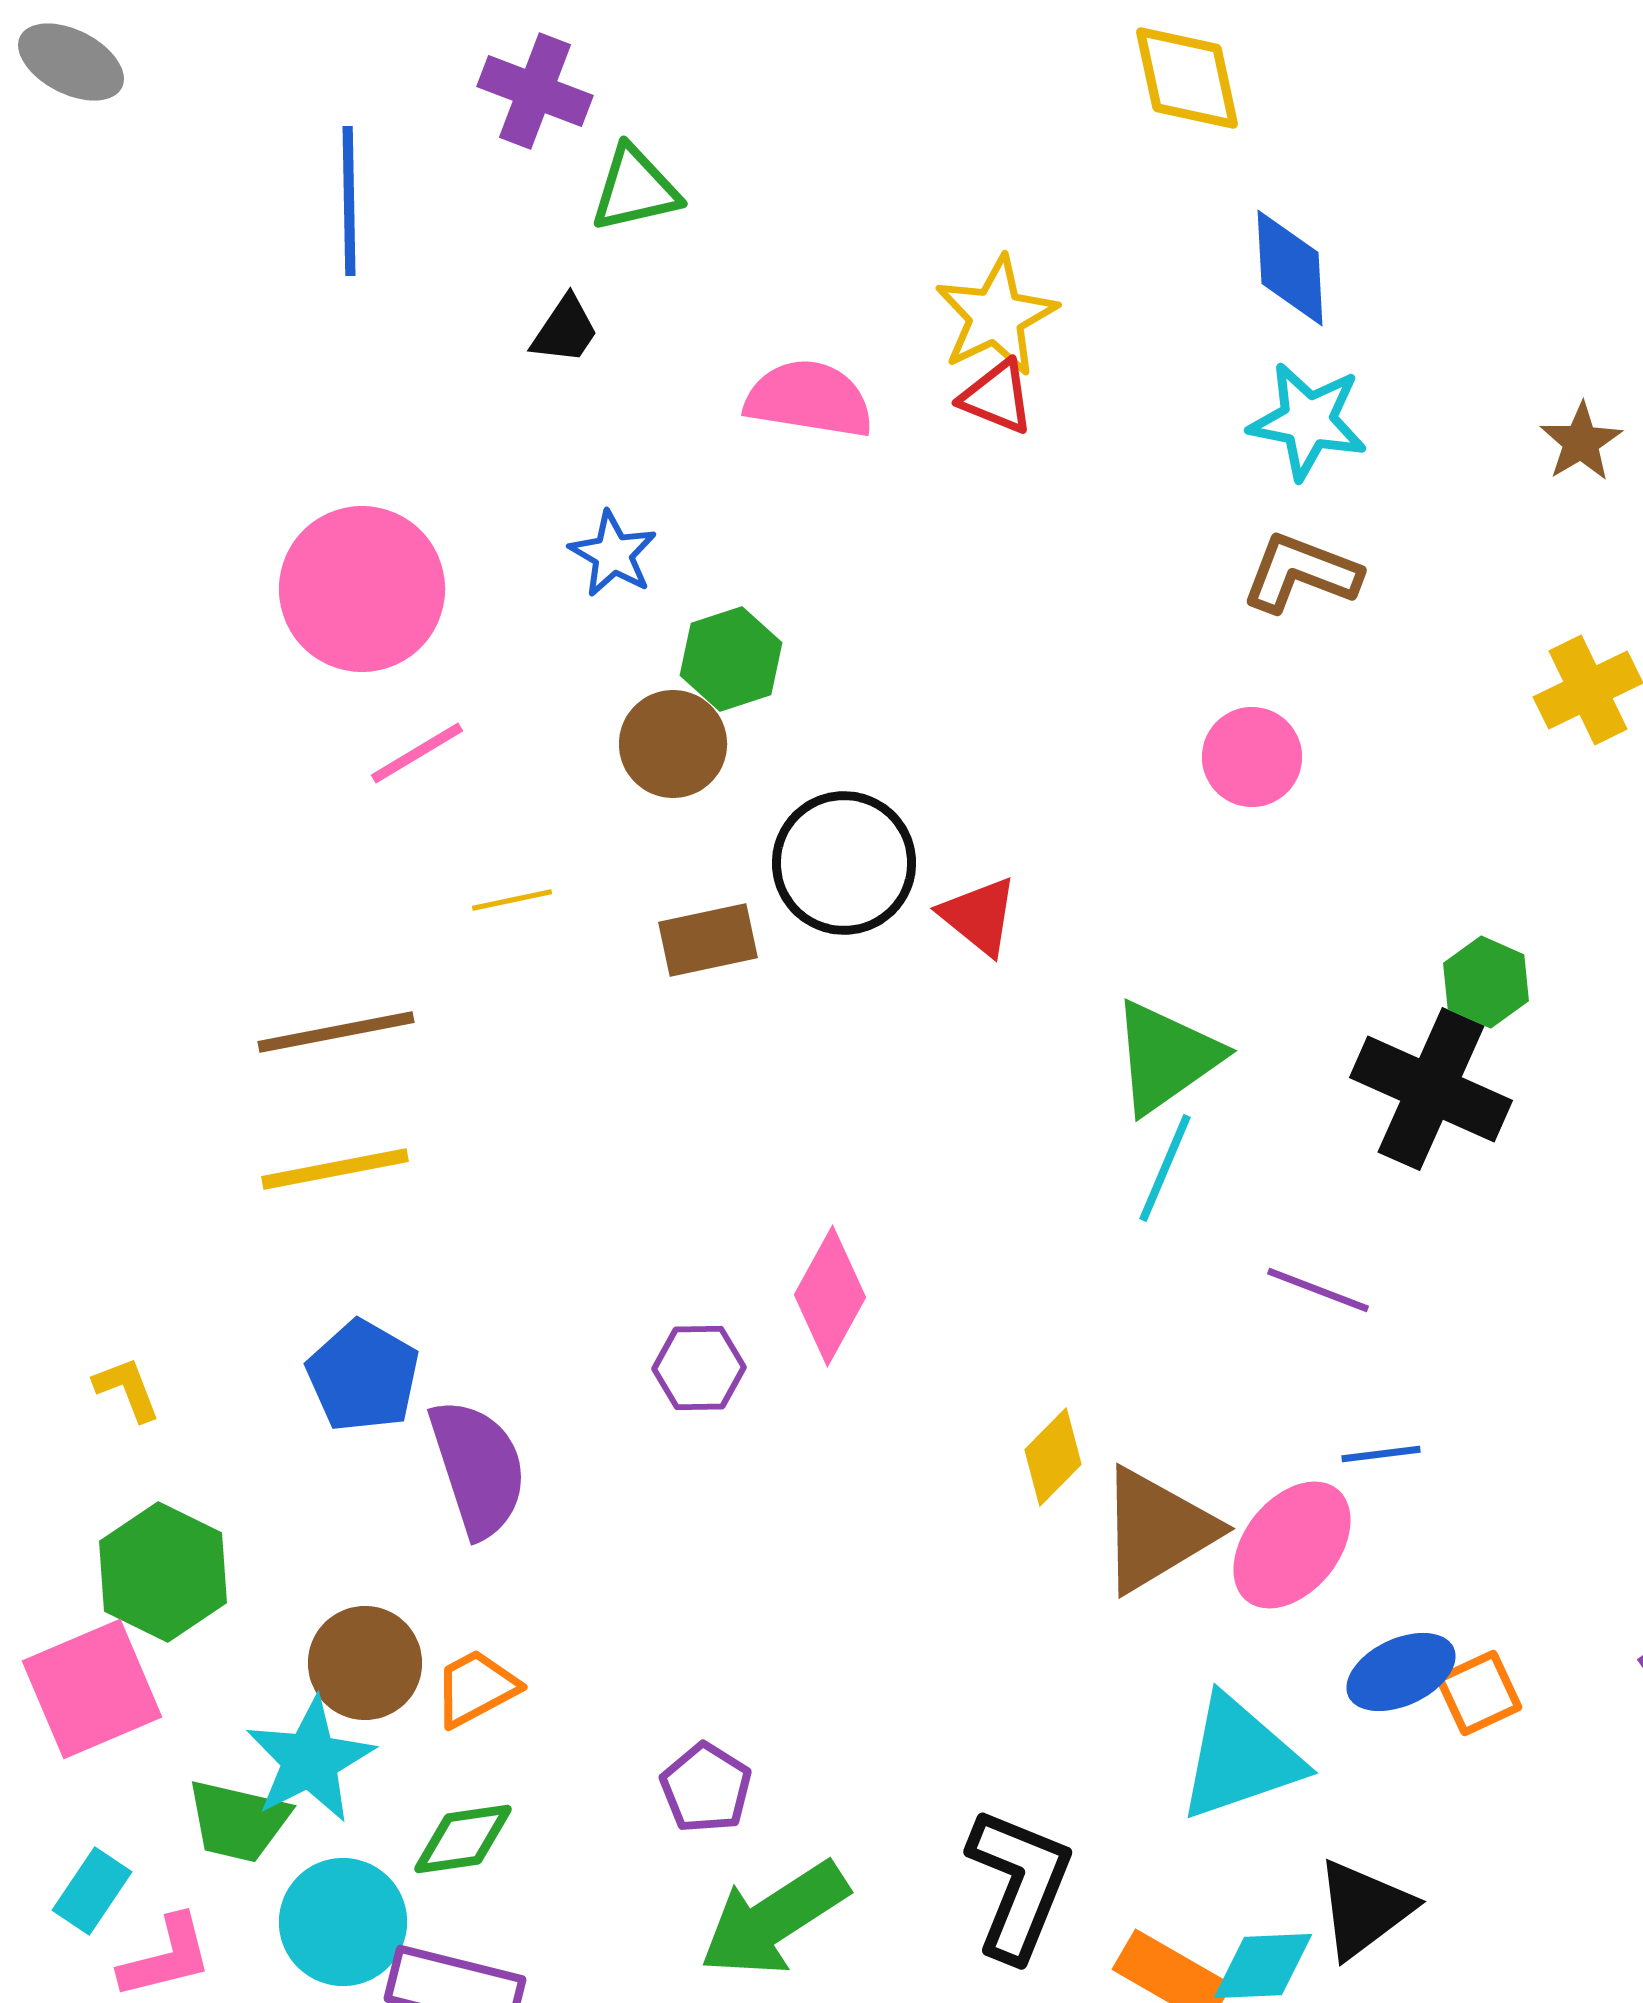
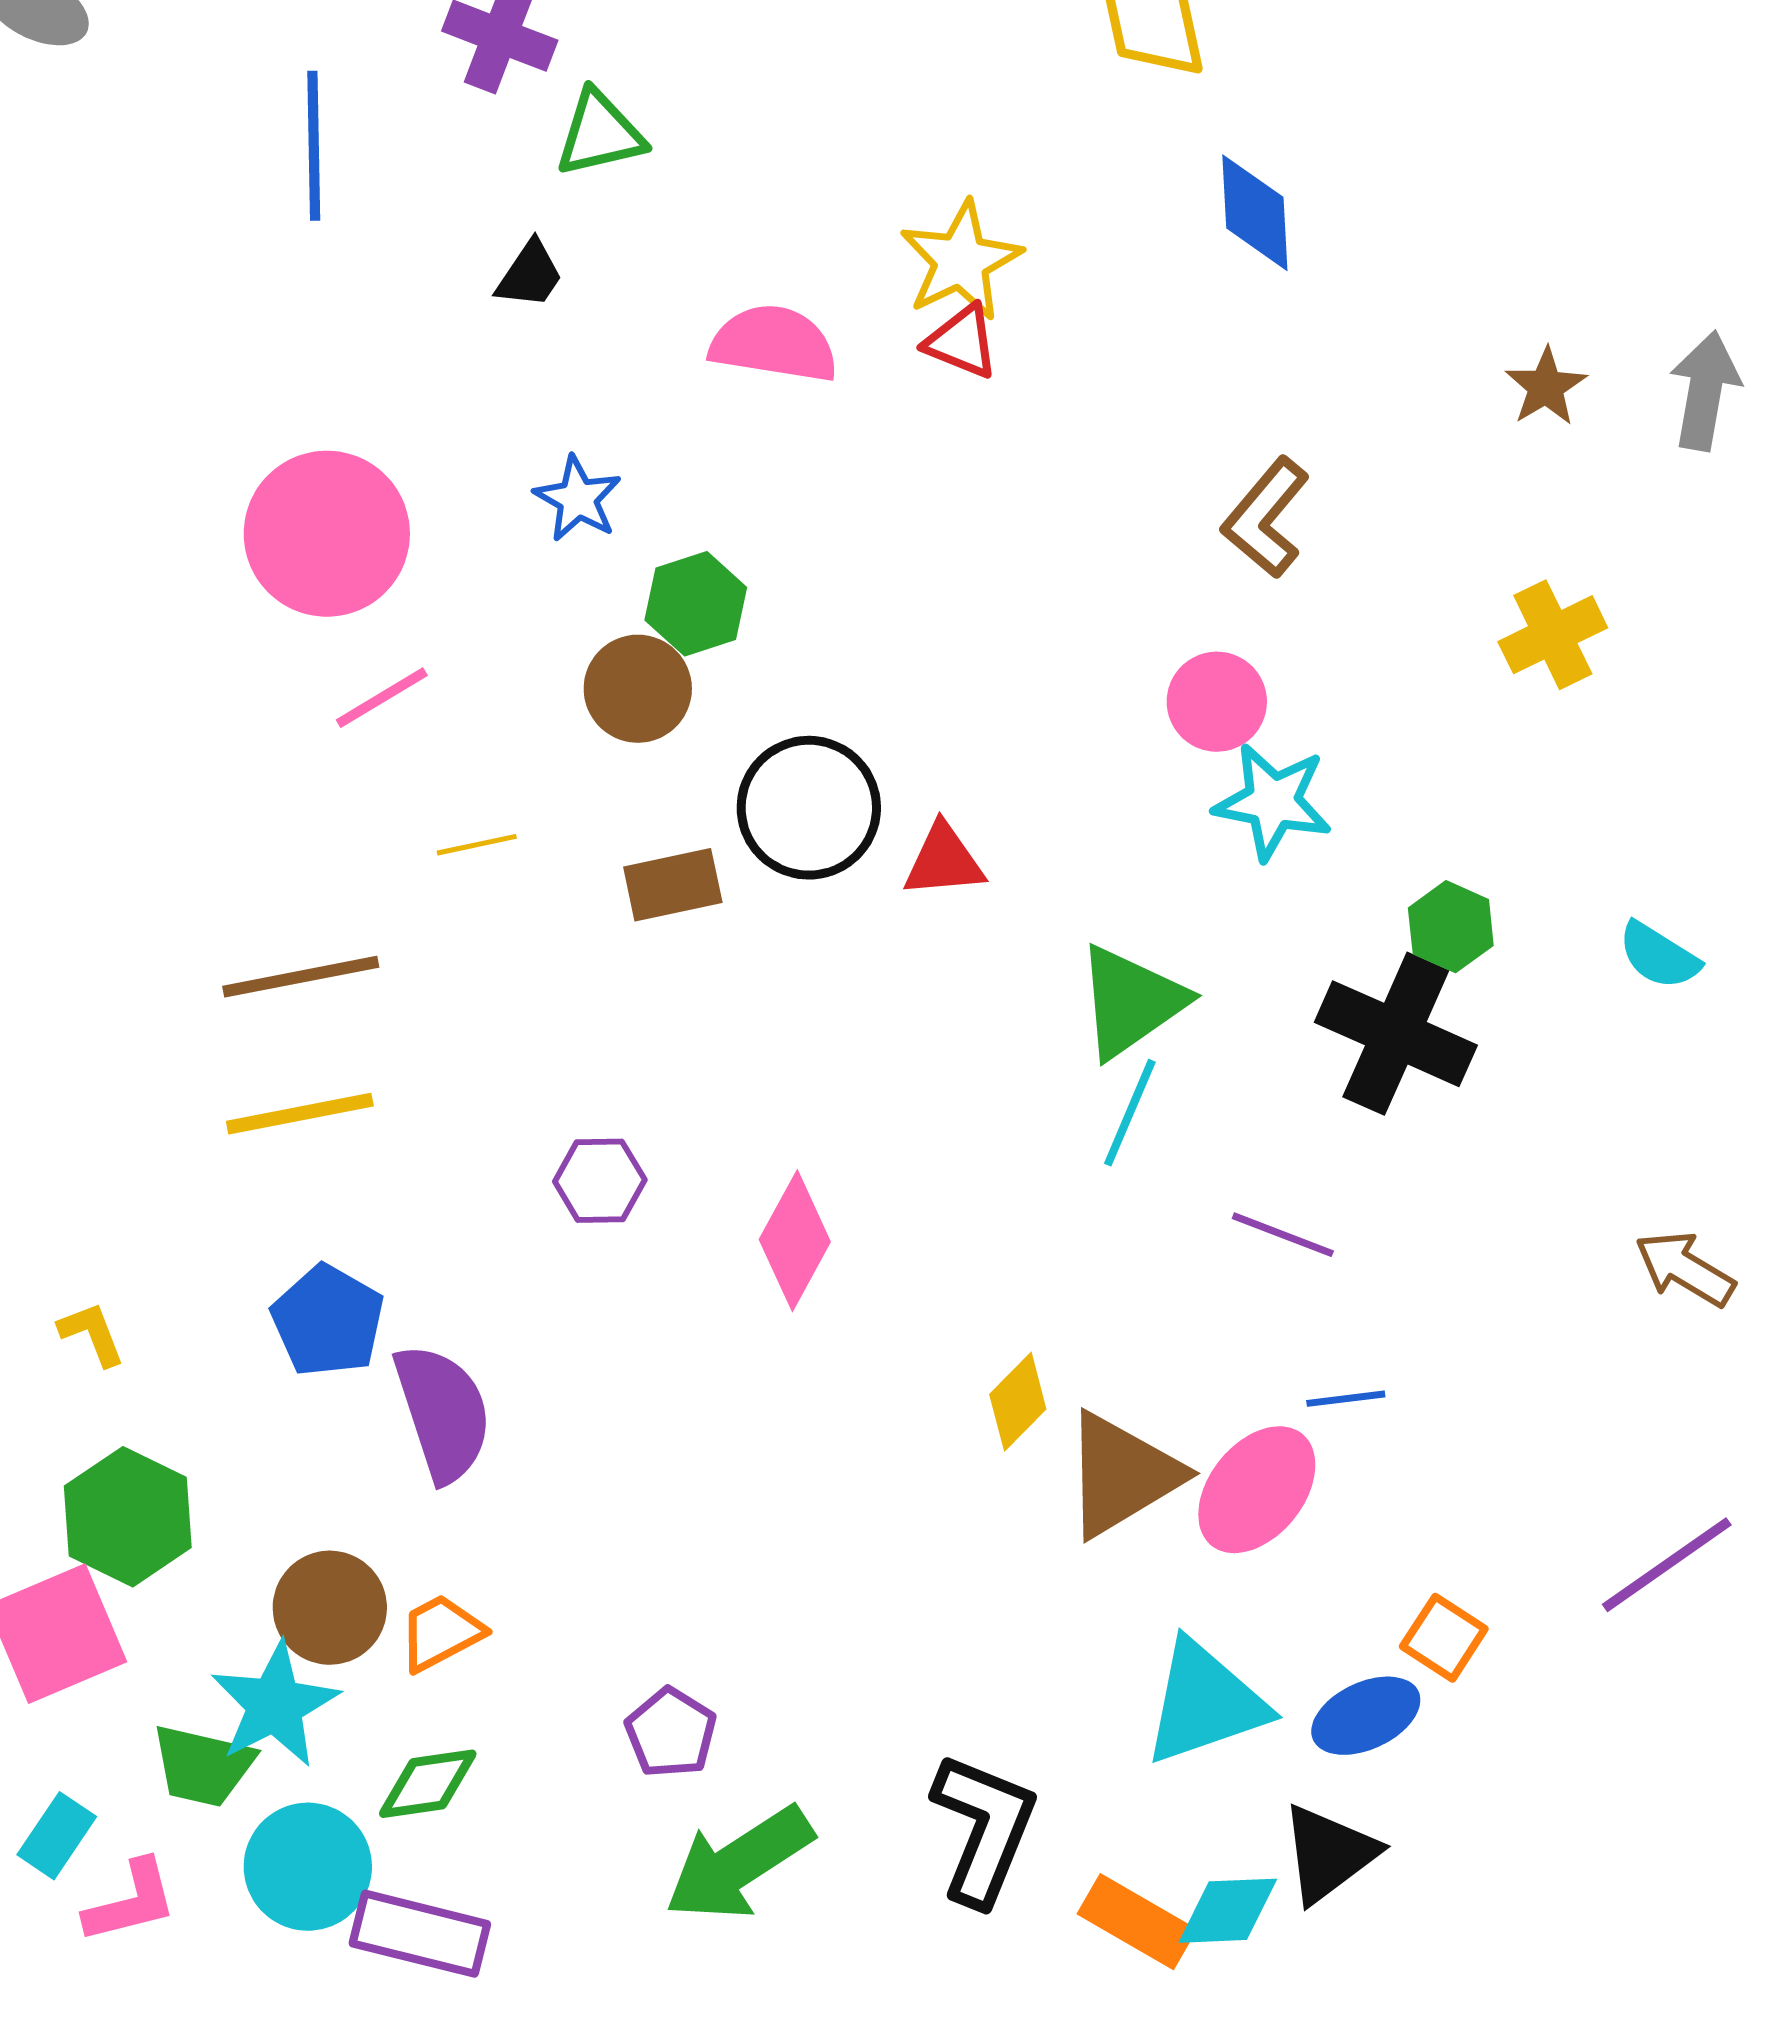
cyan star: (1308, 421) -> (1273, 802), moved
brown L-shape: (1301, 573) -> (1266, 518), turned -71
red triangle: (979, 916) -> (944, 861), turned -44
purple hexagon: (699, 1368) -> (600, 1181), moved
blue ellipse: (1401, 1672) -> (1366, 1716), moved
orange square: (1479, 1693) -> (1444, 1638), turned -32

